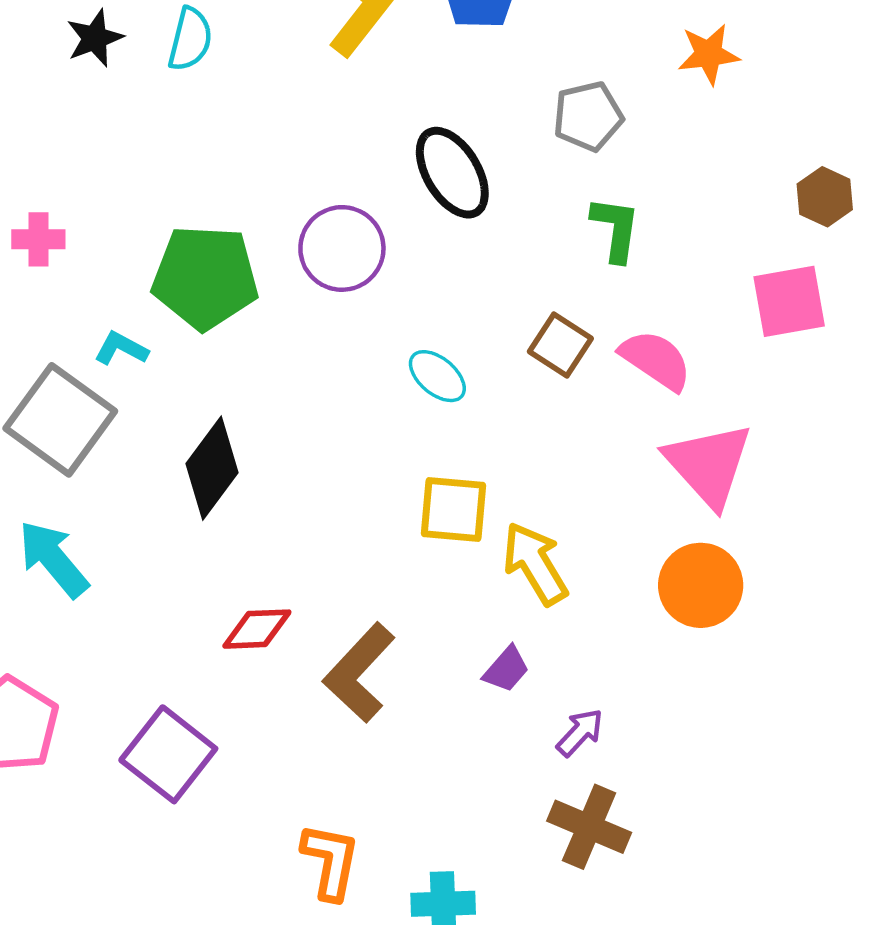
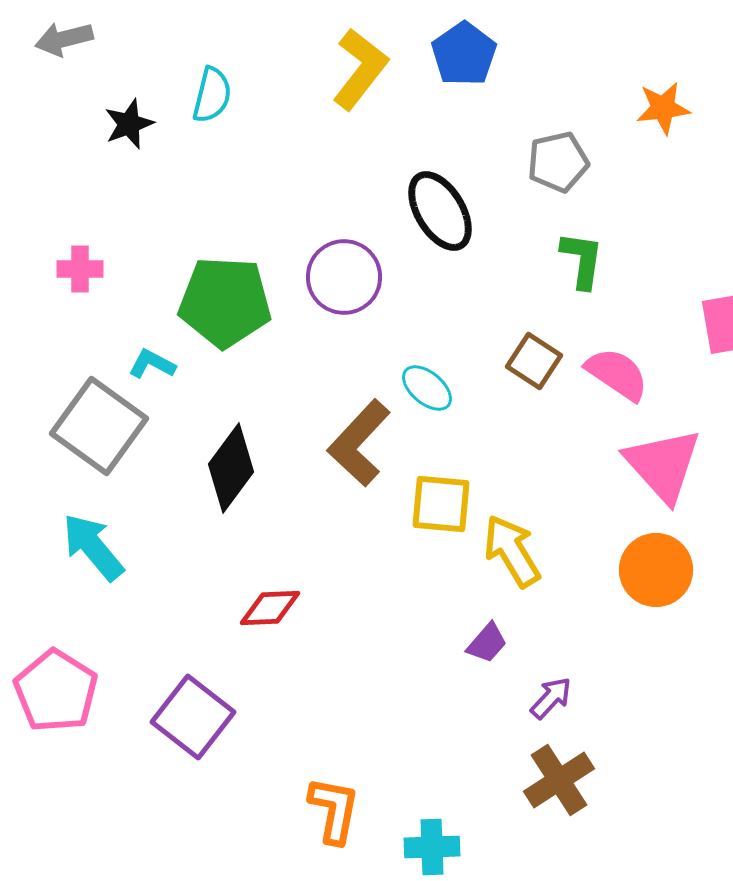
black star: (95, 38) -> (129, 124), moved
brown L-shape: (359, 673) -> (359, 443), moved
brown cross: (589, 827) -> (559, 780), turned 34

